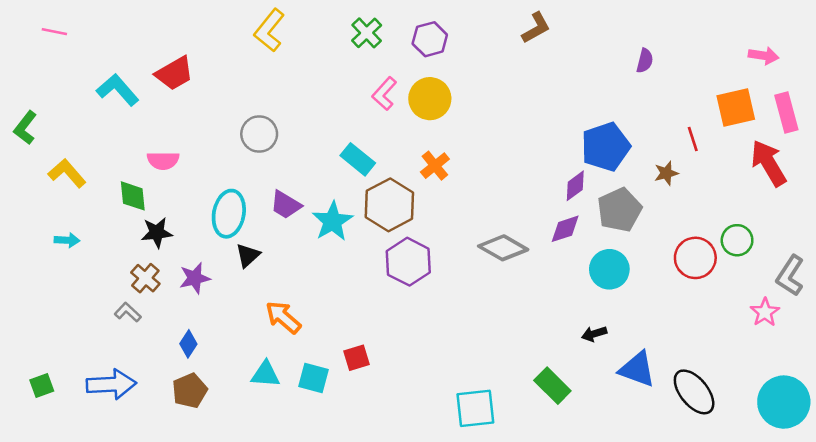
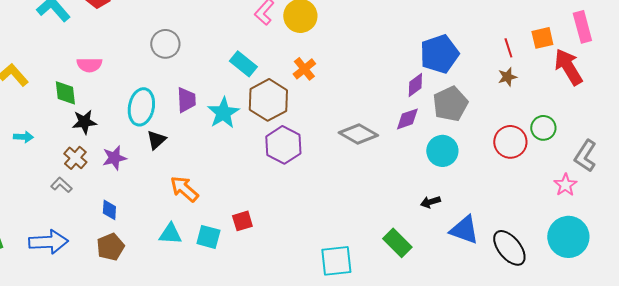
orange square: (736, 107) -> (542, 38), moved, size x0.7
brown star: (666, 173) -> (507, 77), moved
purple trapezoid: (286, 205) -> (186, 100), turned -124
cyan arrow: (67, 240) -> (23, 137), moved
blue diamond: (188, 344) -> (109, 210), turned -30
cyan circle: (784, 402) -> (568, 237), moved

